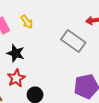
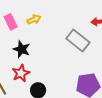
yellow arrow: (27, 22) -> (34, 19), turned -80

